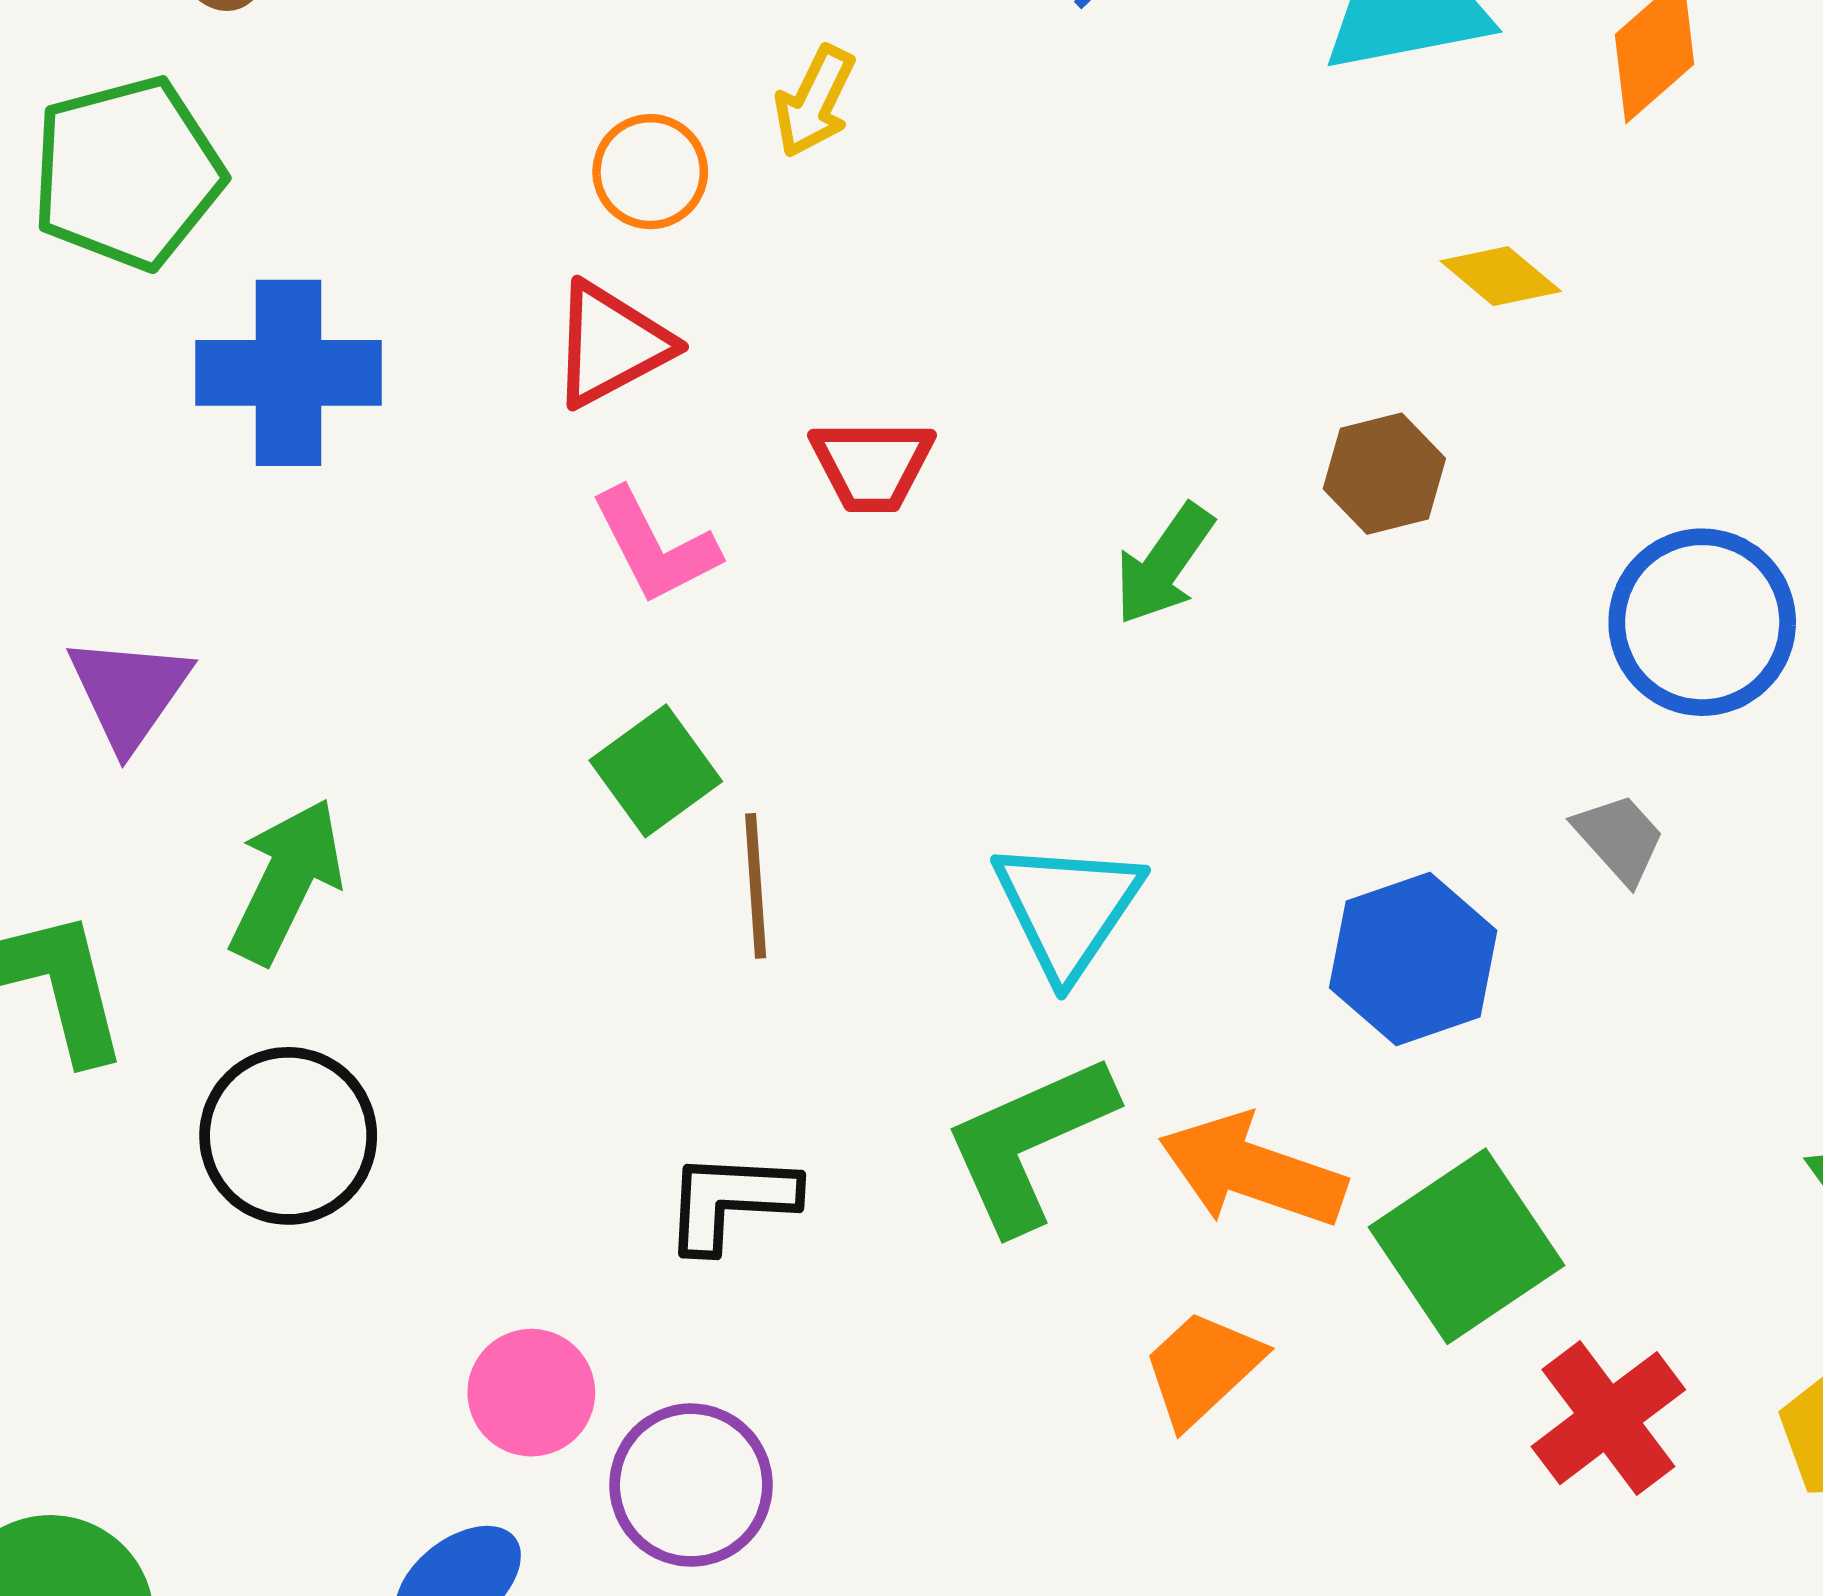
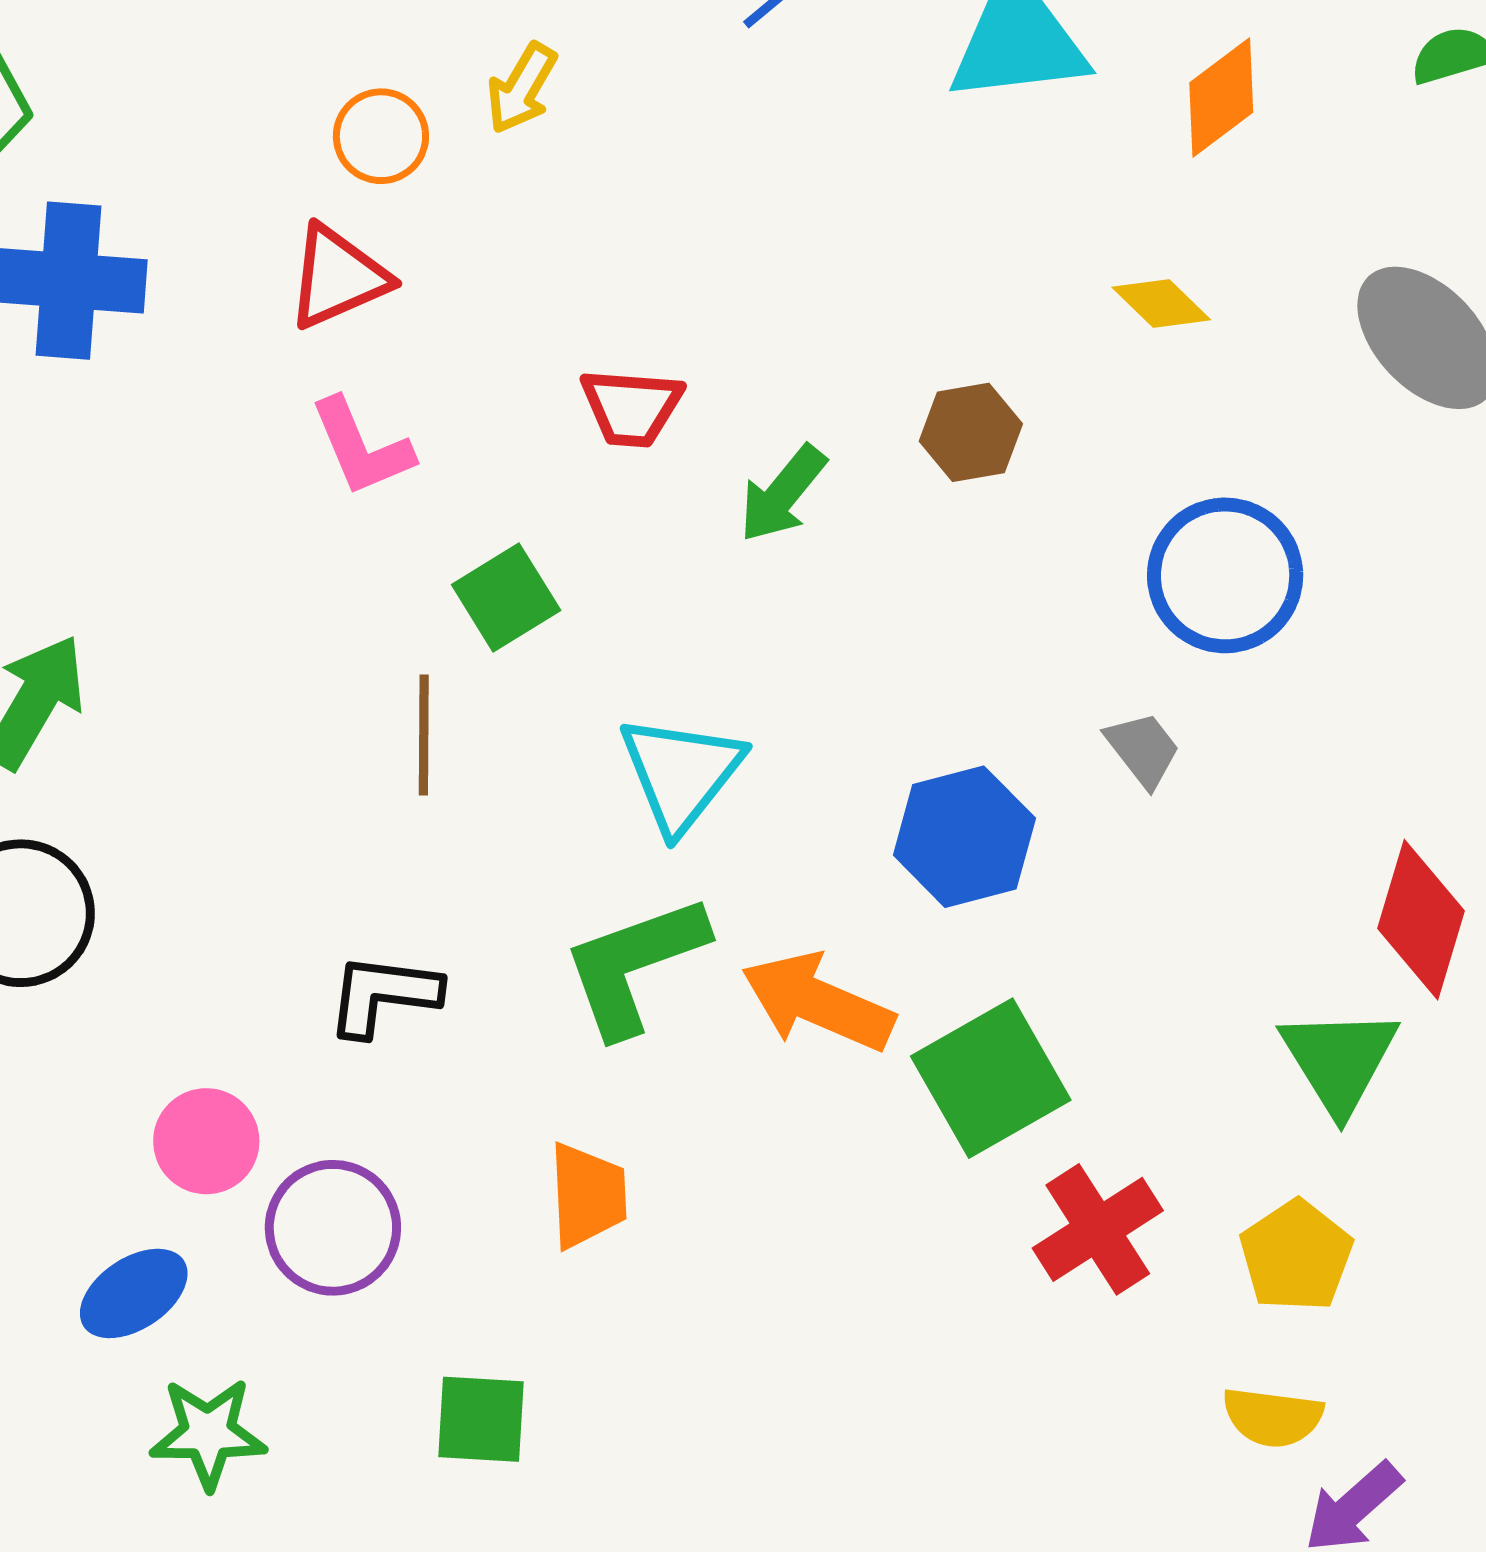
yellow diamond: (1501, 276) -> (1161, 304), moved
red trapezoid: (872, 465) -> (631, 407), moved
green square: (656, 771) -> (506, 597), moved
orange trapezoid: (1202, 1368) -> (588, 1196), moved, turned 126

